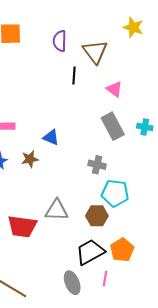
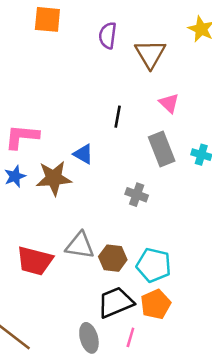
black line: (74, 75) -> (118, 117), moved
brown star: (30, 159) -> (54, 178), size x1.6
cyan pentagon: (115, 193) -> (154, 265), moved
brown hexagon: (97, 216) -> (113, 258), moved

